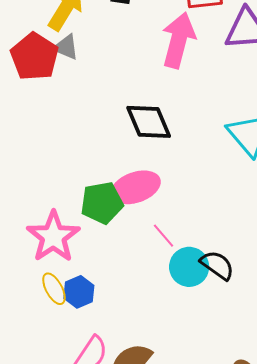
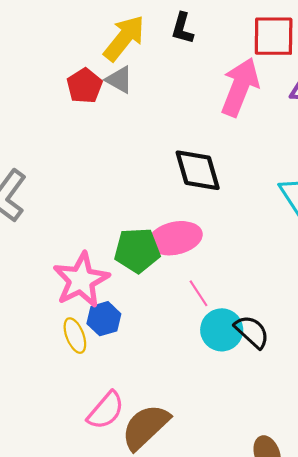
red pentagon: (35, 57) -> (85, 86), size x0.7
blue hexagon: (79, 292) -> (104, 319), moved

